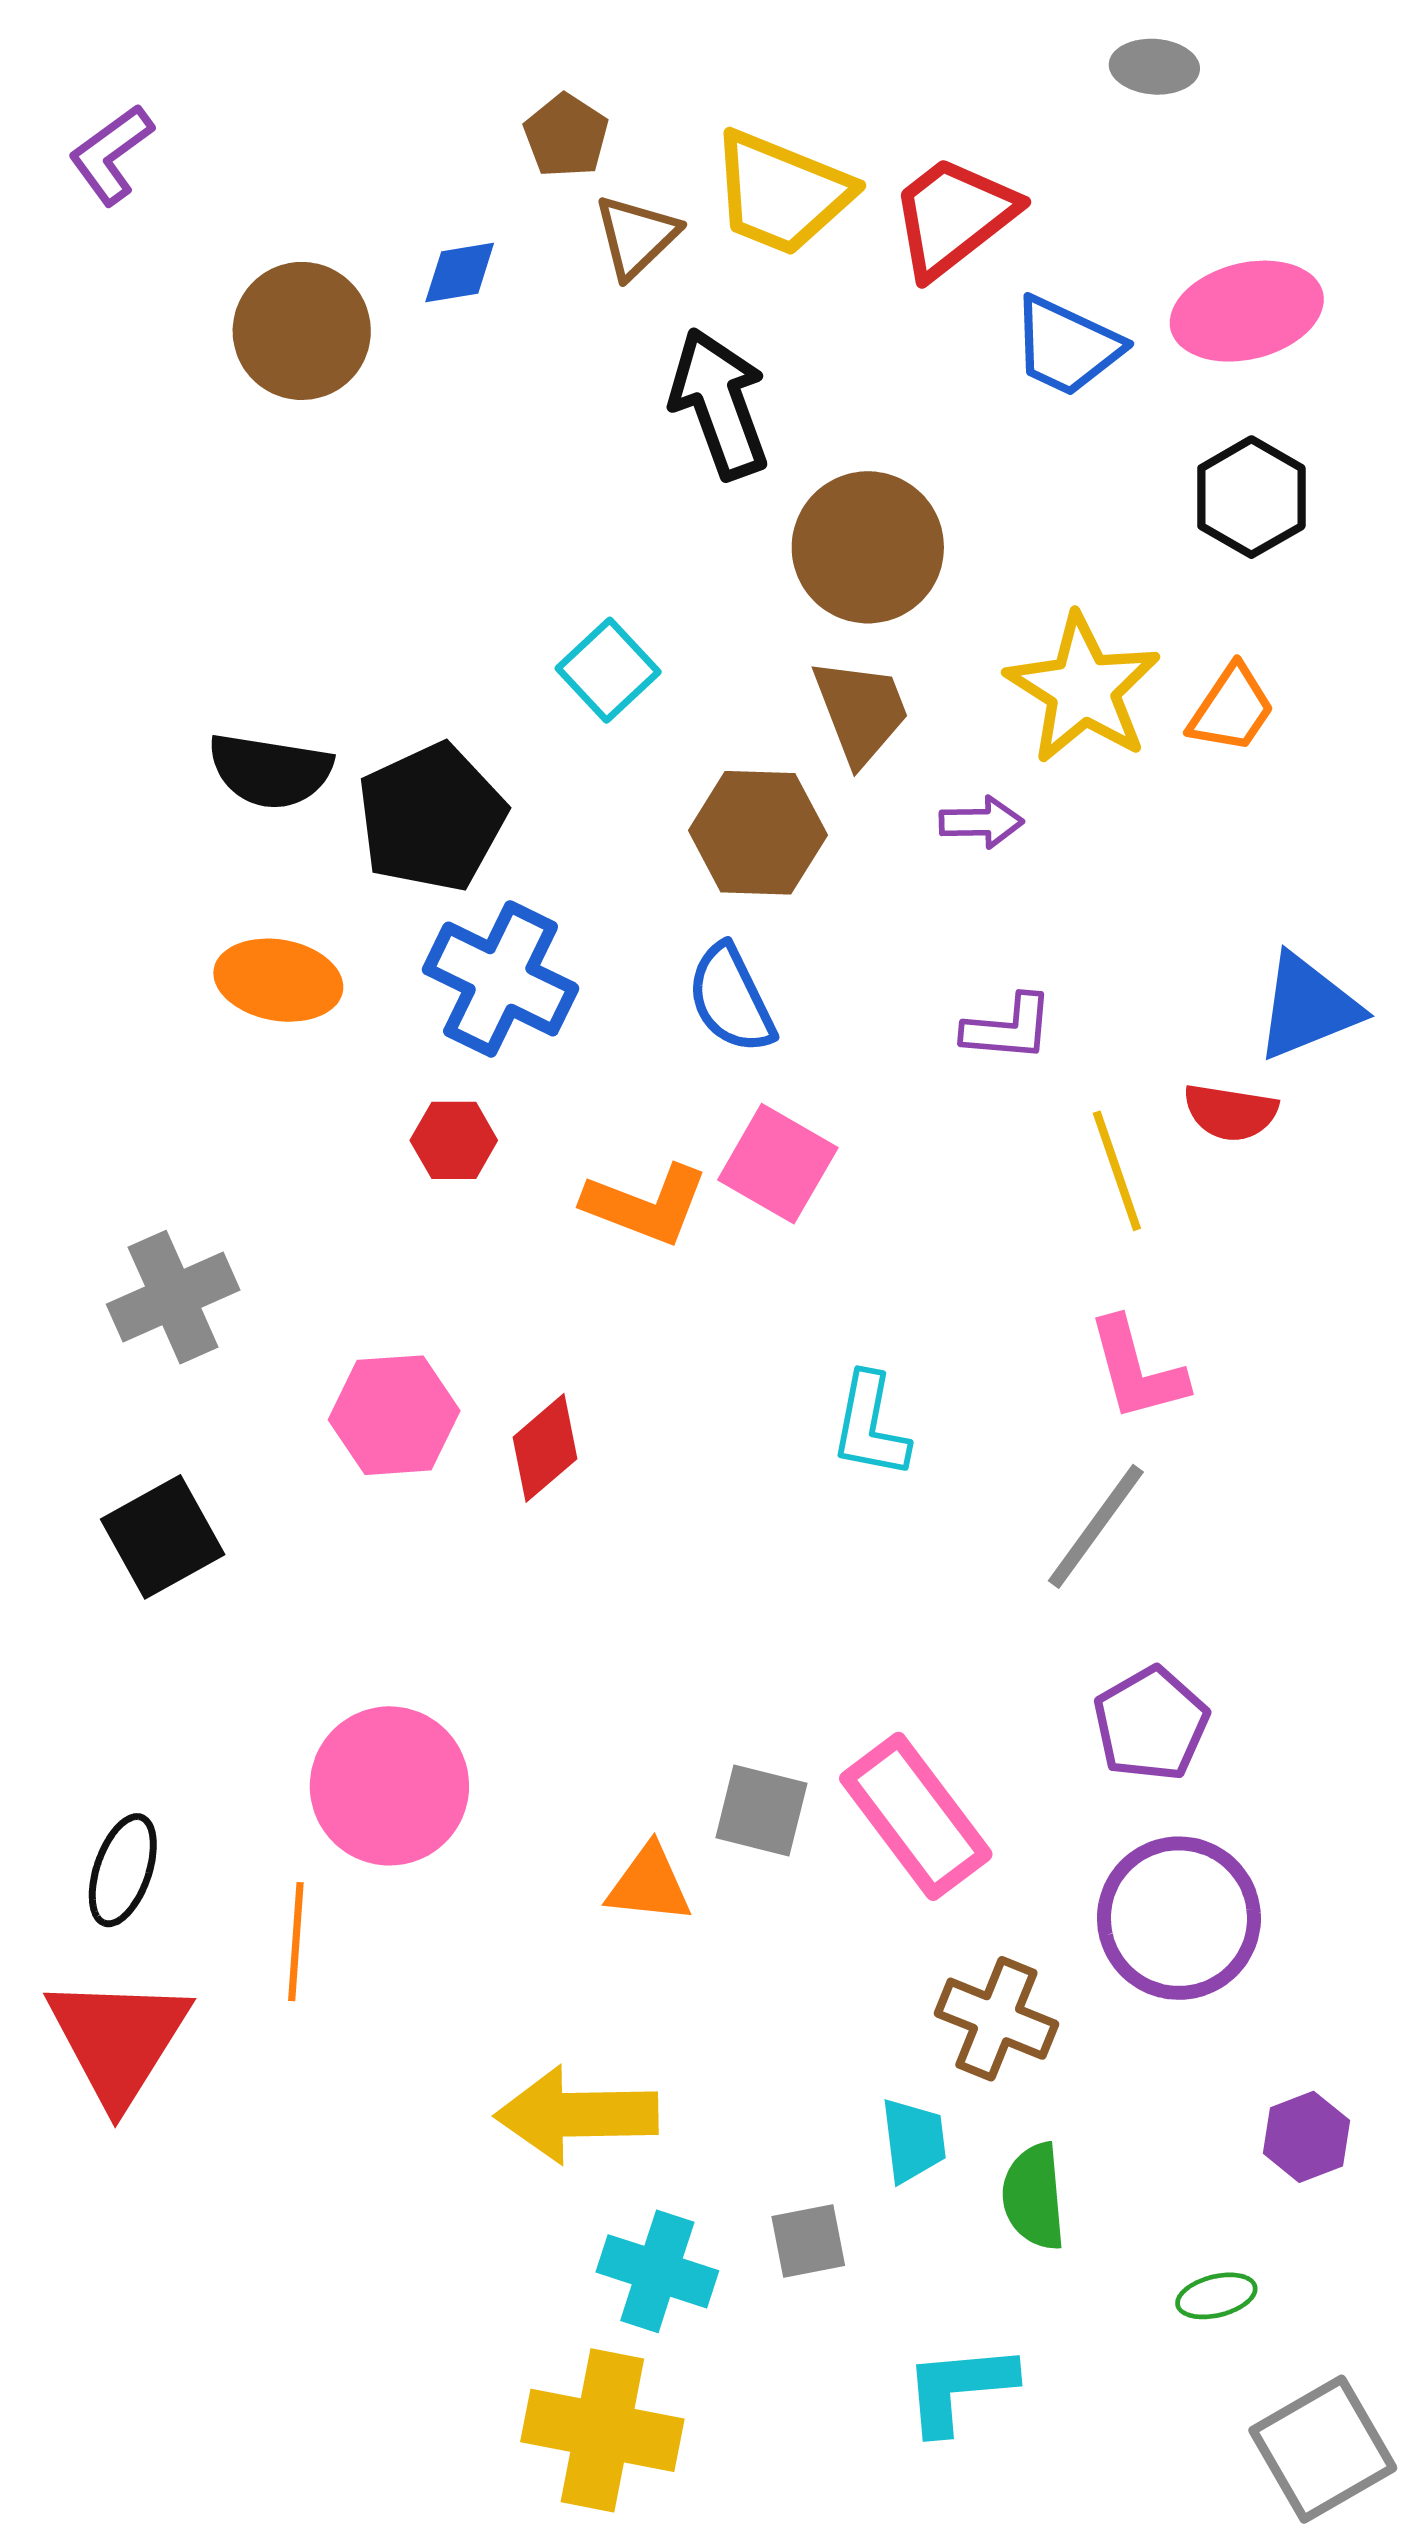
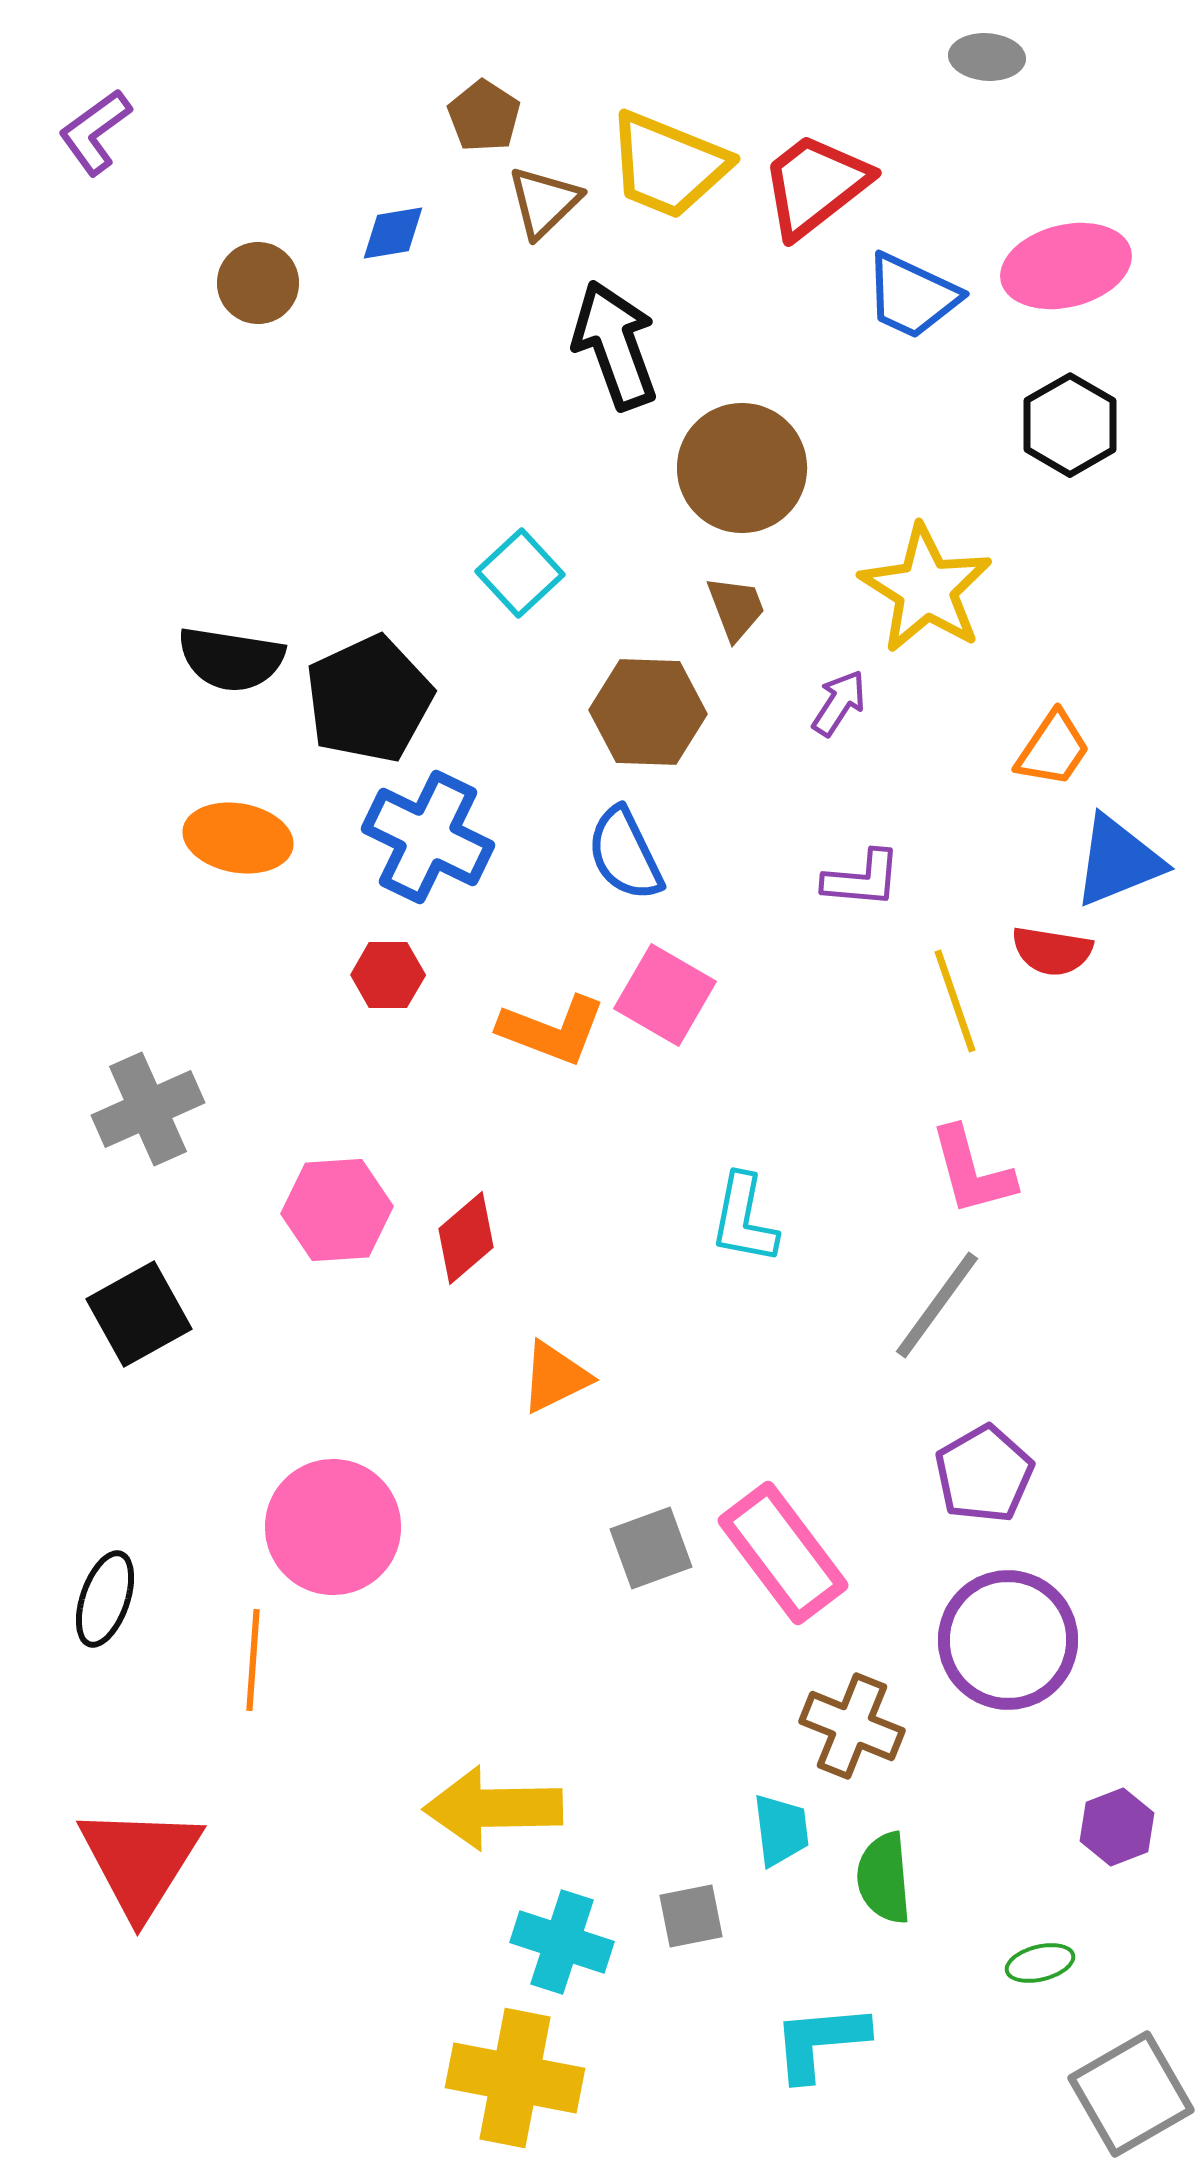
brown circle: (302, 331) -> (258, 283), size x0.7
orange trapezoid: (1232, 709) -> (1053, 749), moved
brown trapezoid: (861, 711) -> (736, 608), size x0.7
purple arrow: (981, 822) -> (839, 703), turned -56
gray square: (761, 1811) -> (651, 1548), turned -34
orange triangle: (649, 1884) -> (555, 1377), moved, turned -32
red triangle: (118, 2040) -> (140, 1861), moved

